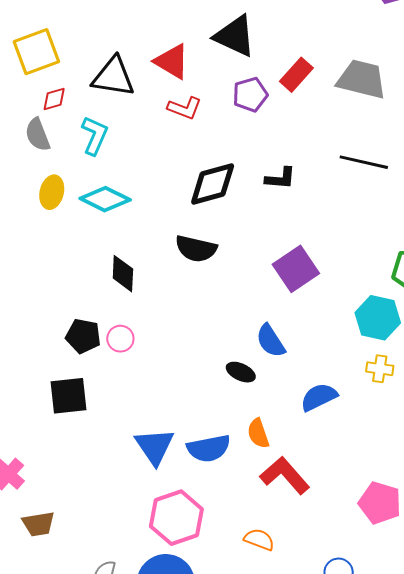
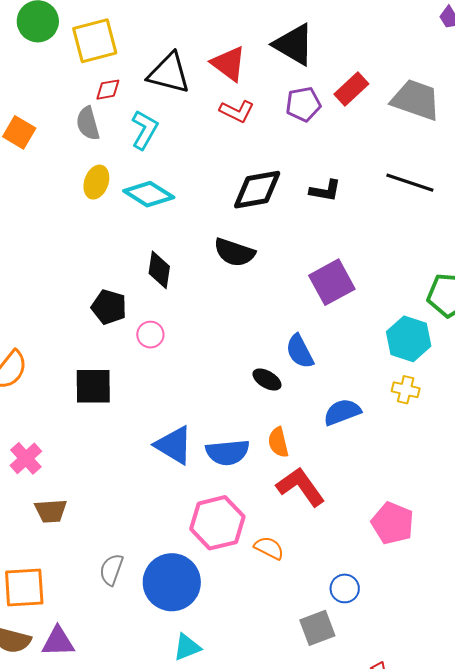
black pentagon: (83, 336) -> (109, 307), moved
blue triangle: (155, 446) -> (174, 445), turned -30
pink hexagon: (176, 518) -> (217, 523), moved

